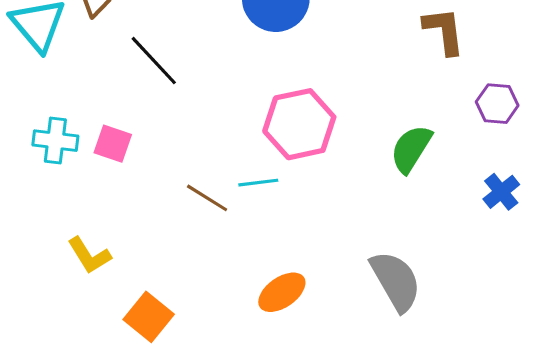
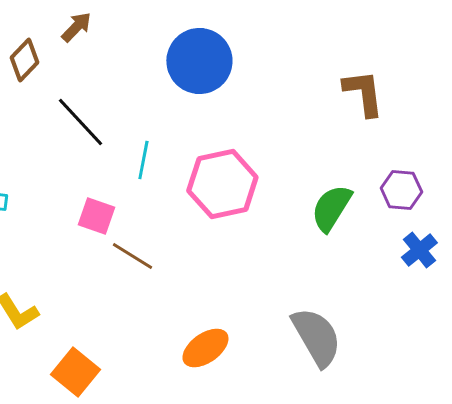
purple hexagon: (497, 104) -> (401, 190), moved
pink square: (113, 144) -> (96, 216), moved
cyan line: (258, 183) -> (143, 160), moved, turned -72

